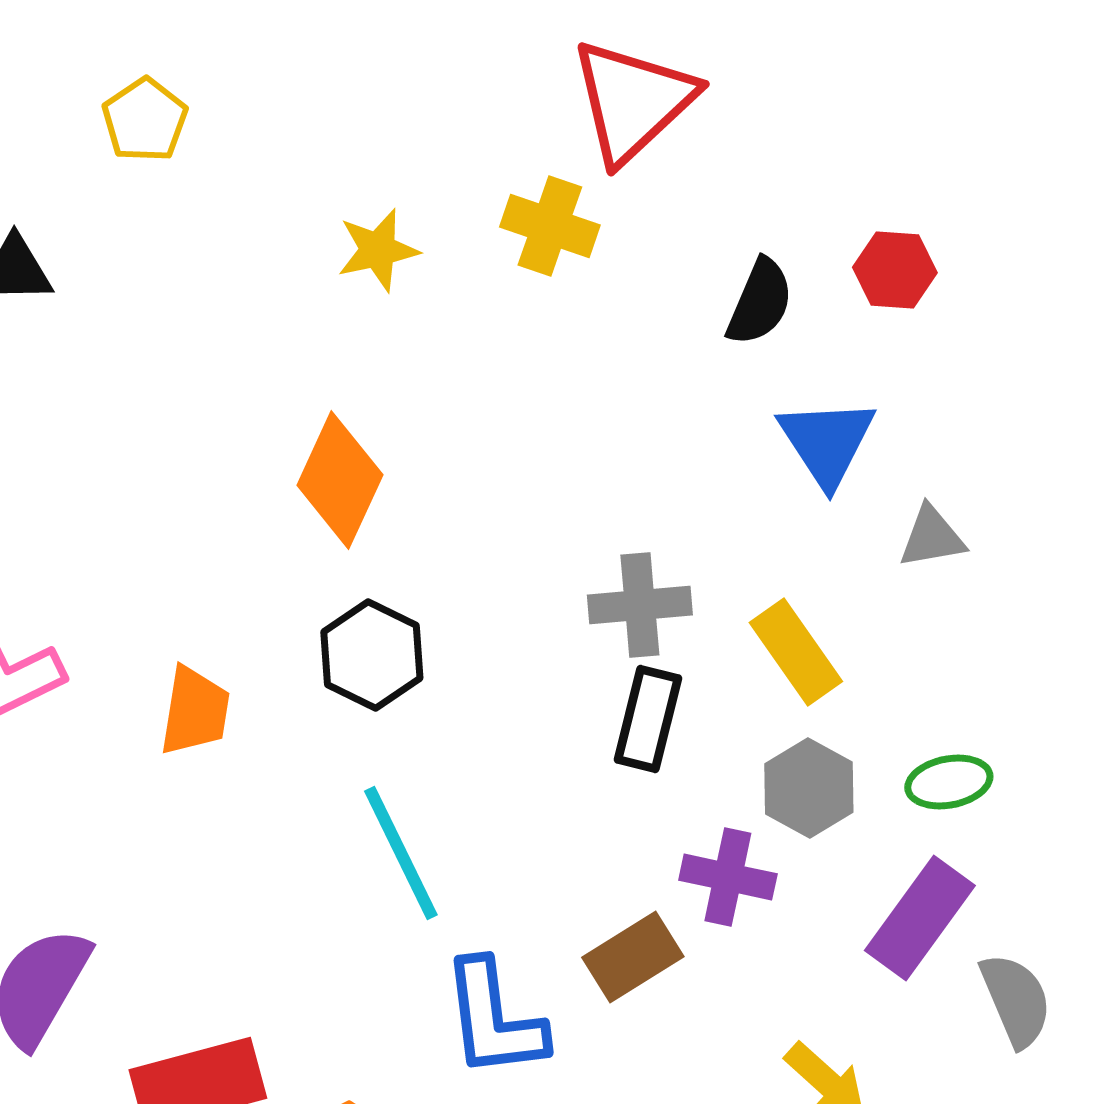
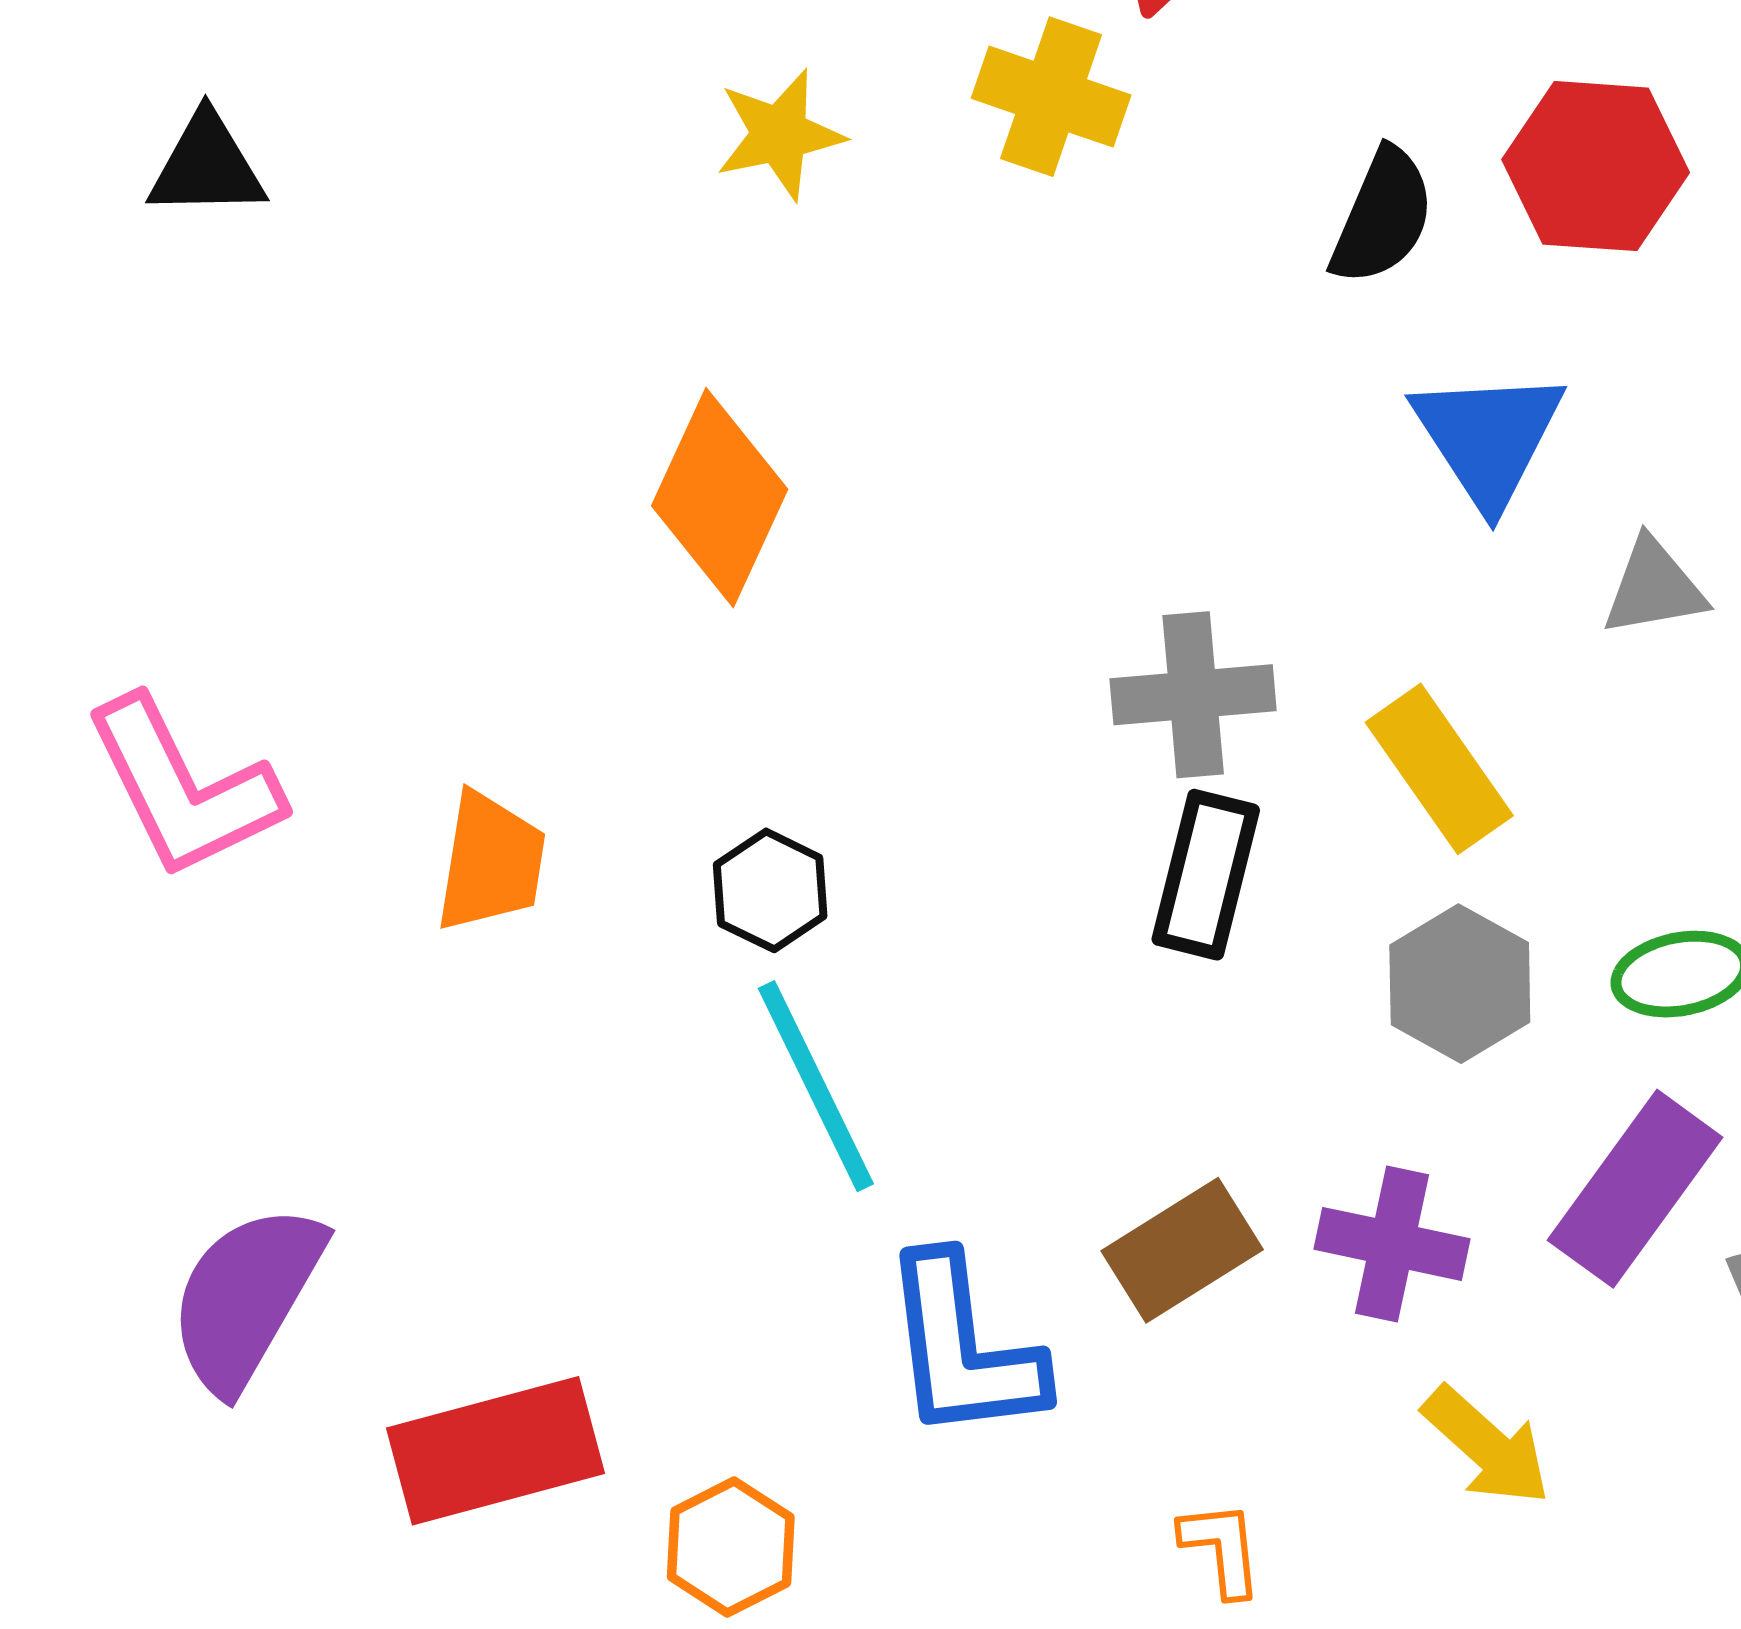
red hexagon: (895, 270) -> (1596, 166), size x1.4
black hexagon: (372, 655) -> (770, 890), moved, size x0.7
purple cross: (728, 877) -> (1392, 1244), moved

